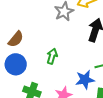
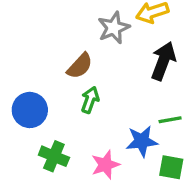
brown semicircle: (16, 39) -> (80, 66), moved

